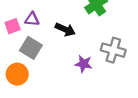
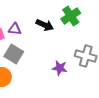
black arrow: (65, 30) -> (45, 25), moved

